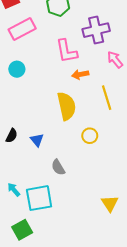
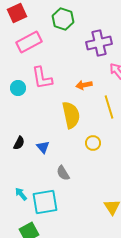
pink L-shape: (67, 51) -> (42, 78), moved
cyan circle: (17, 69) -> (18, 88), moved

